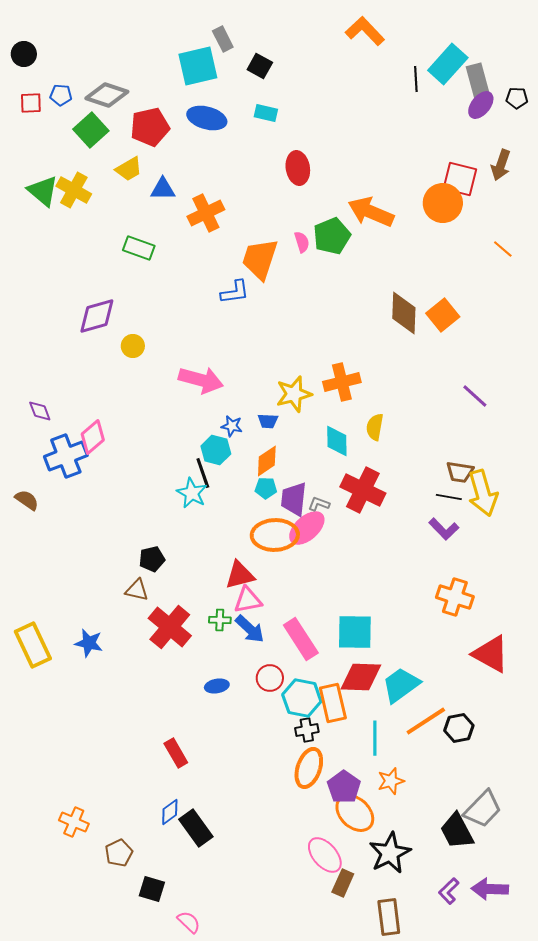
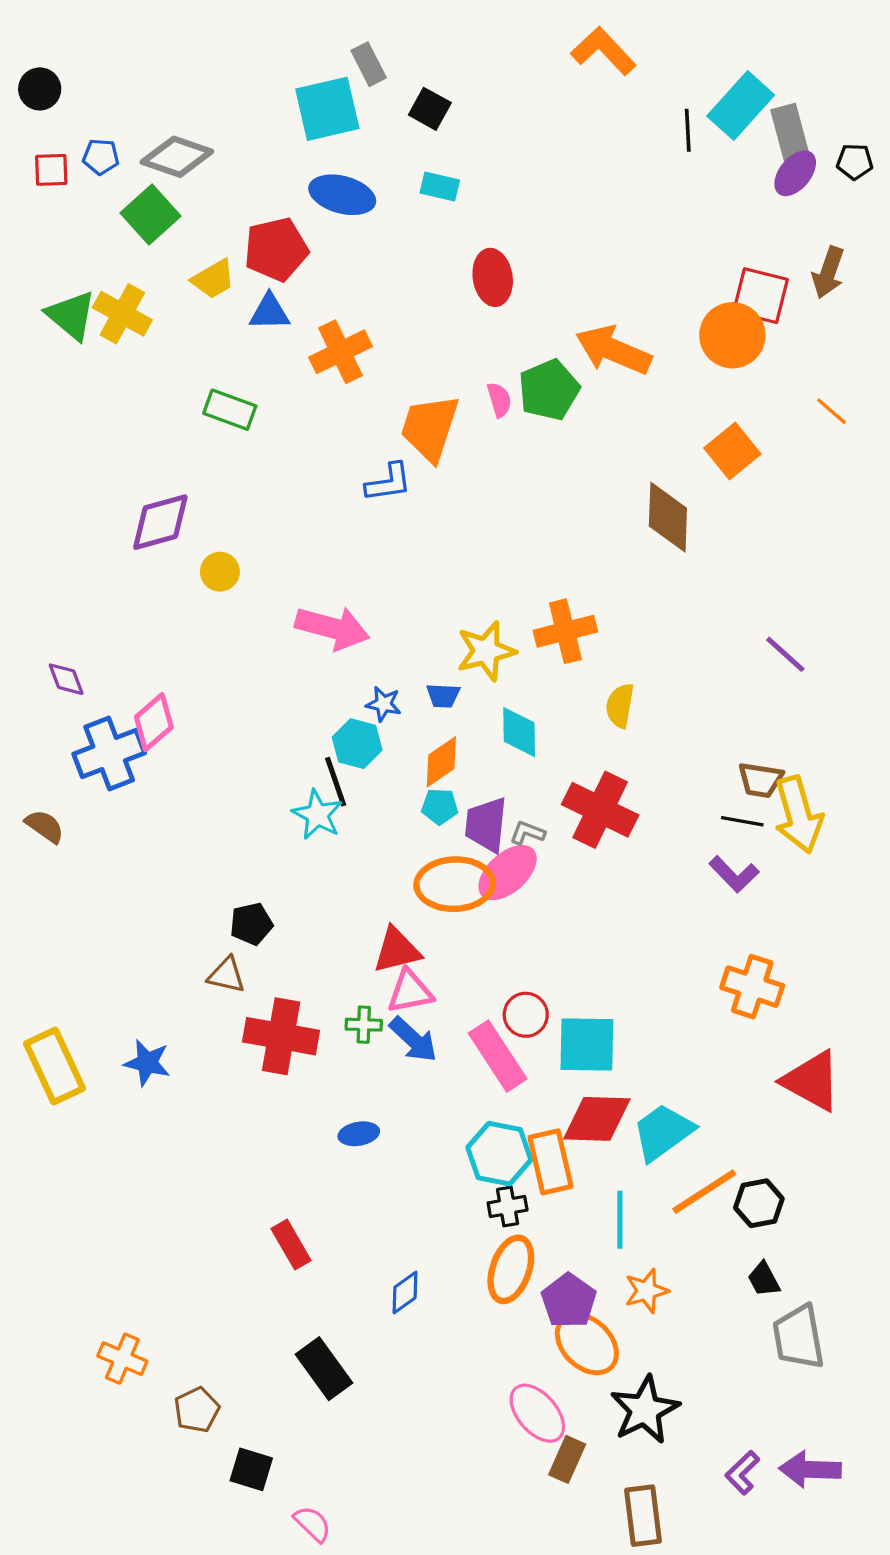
red pentagon: (150, 127) -> (276, 249), moved
orange square: (443, 315) -> (732, 451), moved
cyan diamond: (337, 441) -> (519, 732), moved
red cross: (170, 627) -> (281, 1036), turned -30
red circle: (270, 678) -> (526, 1015), moved
gray trapezoid: (483, 809) -> (799, 1337), turned 126
blue diamond: (170, 812) -> (405, 1292), moved
black trapezoid: (457, 831) -> (764, 1279), moved, size x0.6

